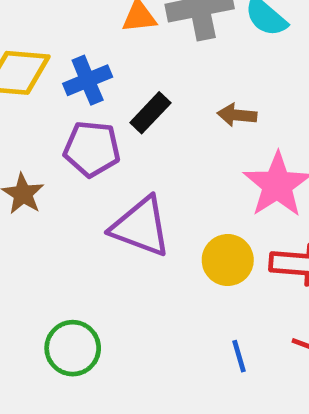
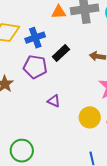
purple triangle: (141, 227) -> (54, 101), size x0.5

